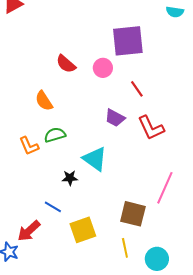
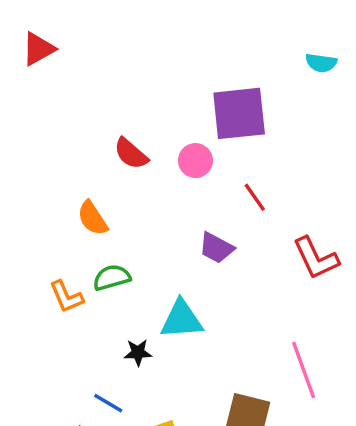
red L-shape: (151, 128) -> (316, 258), moved
cyan triangle: (95, 159) -> (182, 319), turned -40
pink line: (165, 188) -> (304, 370), turned -44

